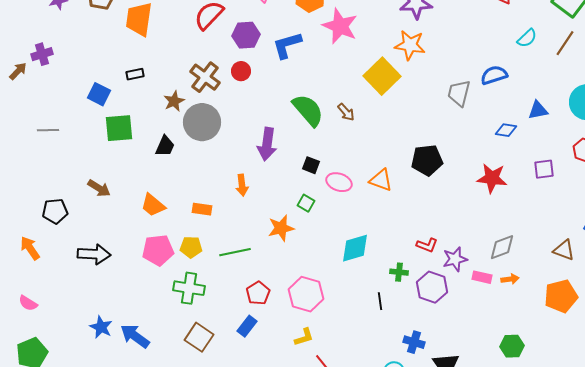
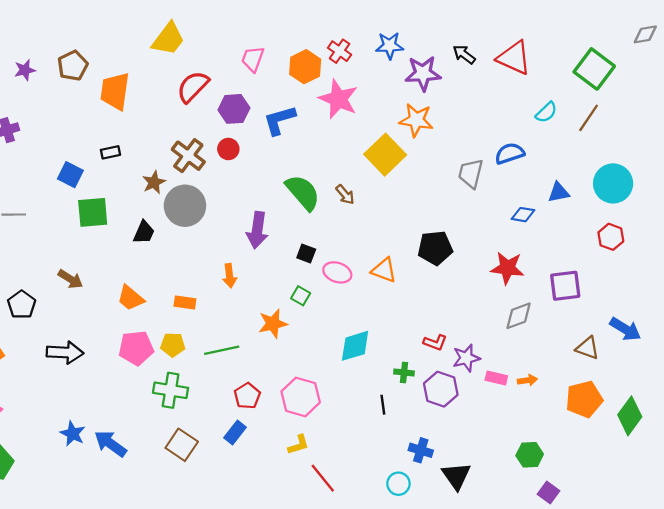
purple square: (544, 169) -> (565, 286), moved, size x1.4
black pentagon: (55, 211) -> (22, 305), turned -30
gray diamond: (502, 247) -> (519, 316), moved

